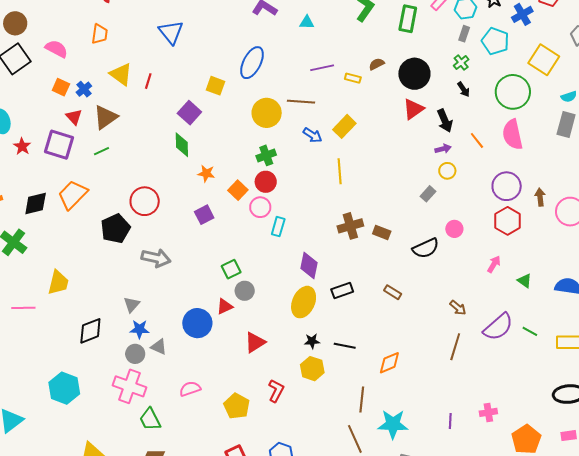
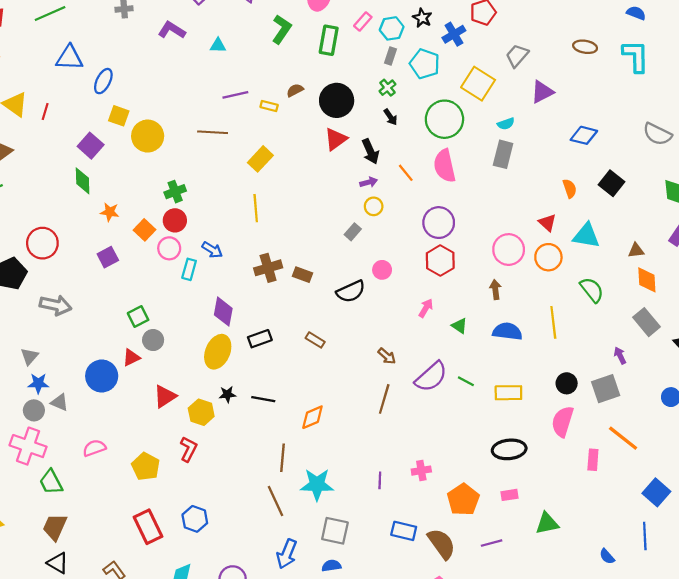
blue triangle: (171, 32) -> (69, 58), turned -48
blue ellipse: (252, 63) -> (103, 81), moved, size x0.7
yellow circle: (267, 113) -> (148, 136), moved
blue arrow: (312, 135) -> (212, 250), moved
brown arrow: (540, 197) -> (495, 290), moved
yellow hexagon: (312, 369) -> (201, 412), moved

